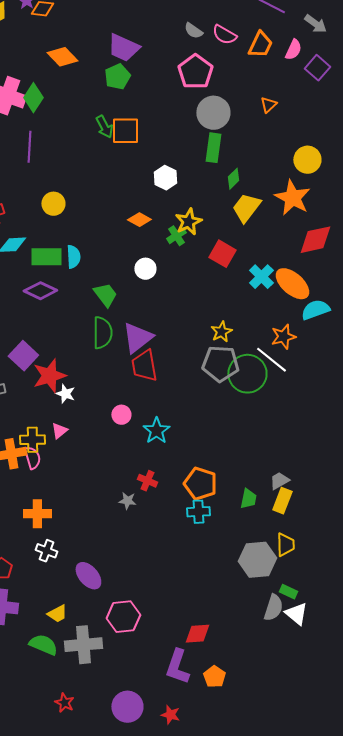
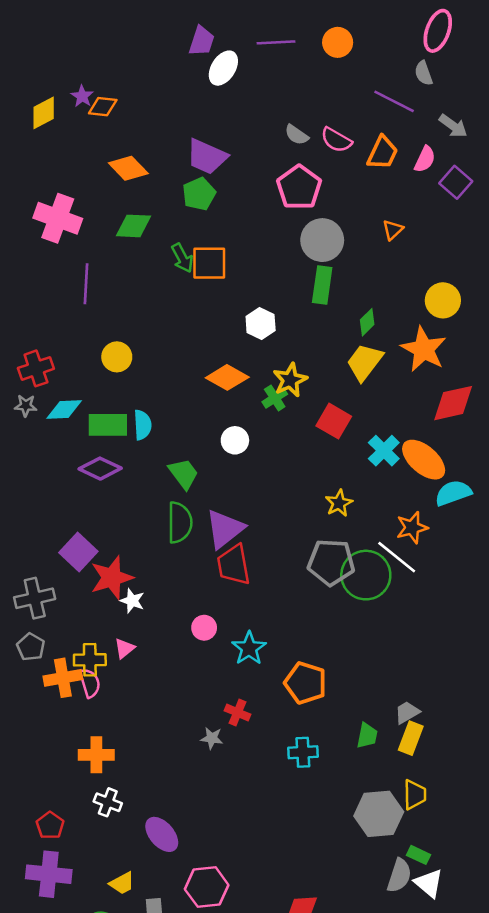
green diamond: (33, 98) -> (133, 226), moved, turned 60
green diamond: (233, 179) -> (367, 322), moved
orange diamond: (139, 220) -> (227, 377), size x1.4
yellow star: (221, 332) -> (339, 503), moved
orange pentagon: (200, 484) -> (306, 683), moved

